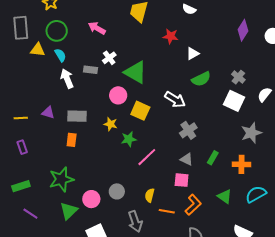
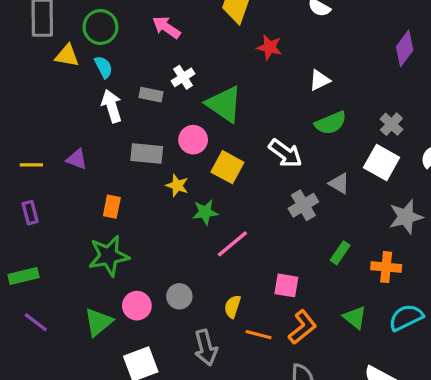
red star: (171, 36) -> (269, 47), moved
gray rectangle: (77, 116) -> (147, 153), moved
gray triangle: (187, 159) -> (339, 183), moved
green star: (61, 179) -> (109, 256), moved

